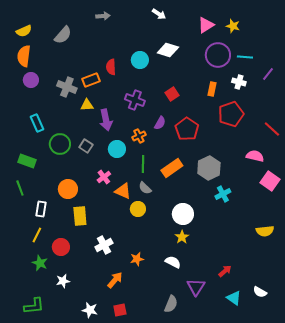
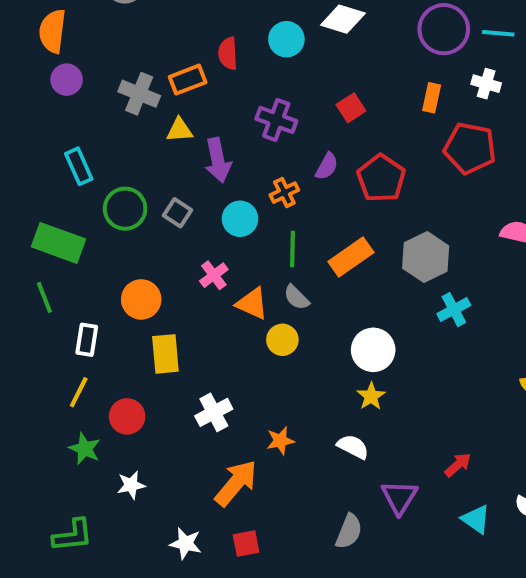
red pentagon: (231, 114) -> (470, 148), turned 30
green rectangle: (27, 161) -> (58, 243), size x1.4
orange arrow: (115, 280) -> (236, 483), size x1.4

